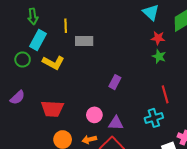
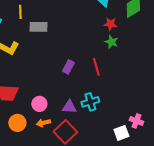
red line: (165, 94) -> (96, 67), moved
pink circle: (94, 115) -> (39, 104), moved
cyan cross: (154, 118) -> (90, 102), moved

